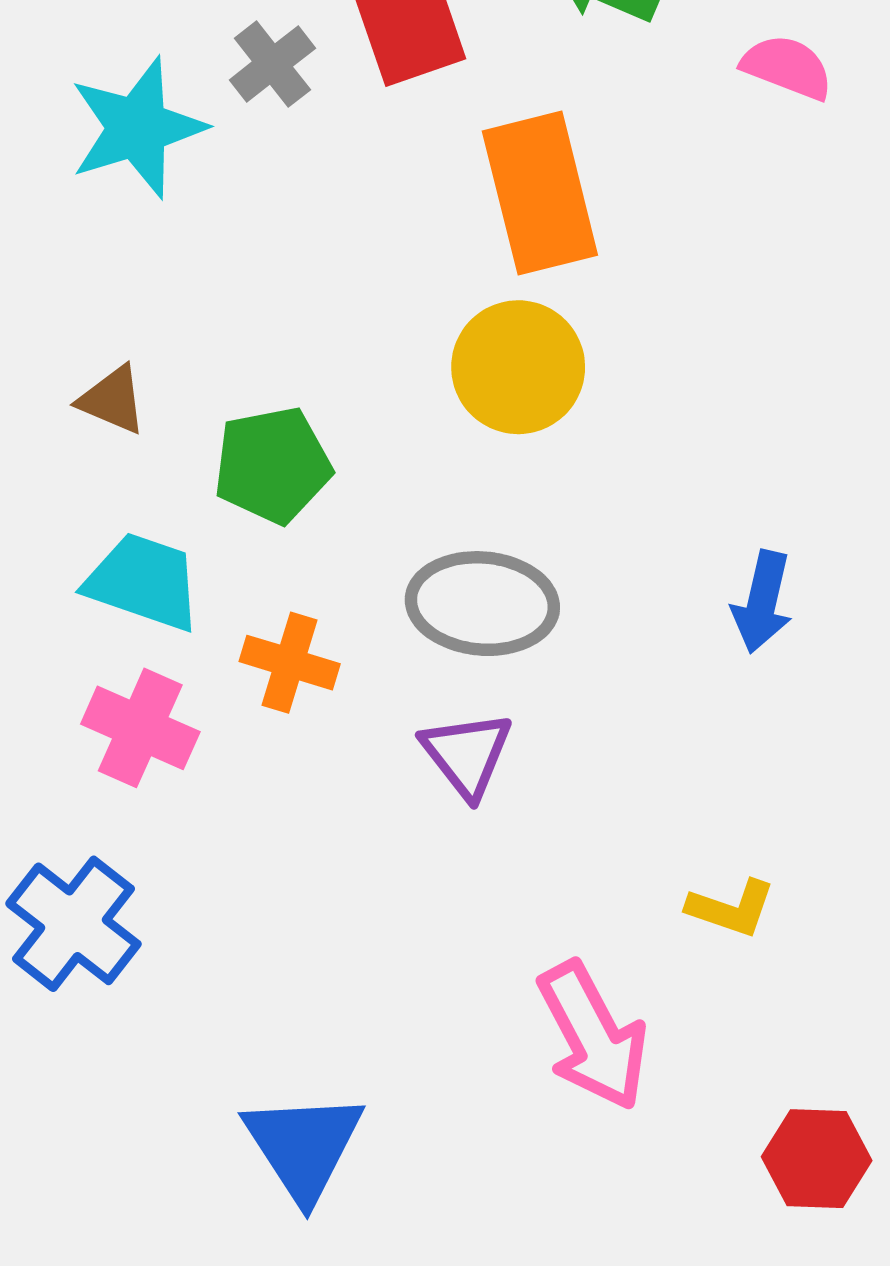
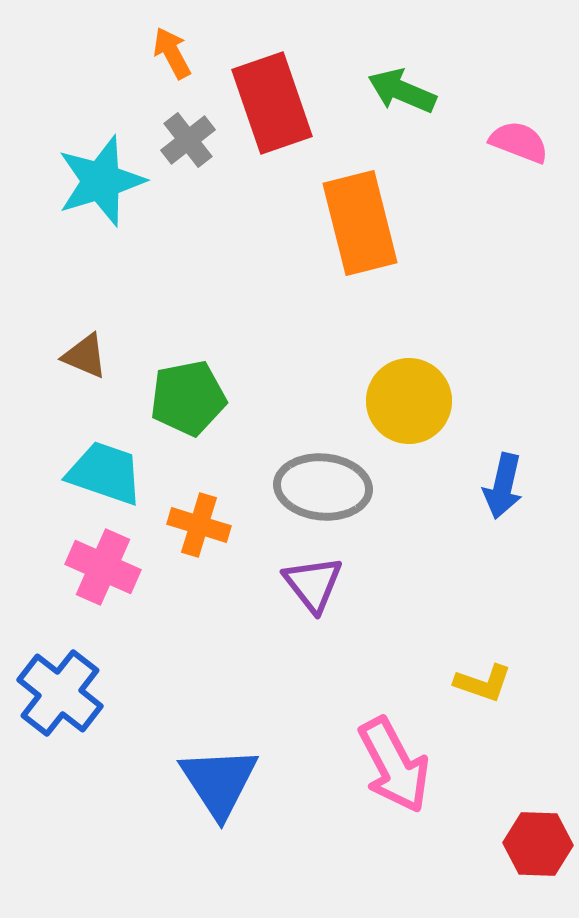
yellow circle: (518, 367) -> (409, 401), moved
blue triangle: (304, 1146) -> (219, 782), moved

